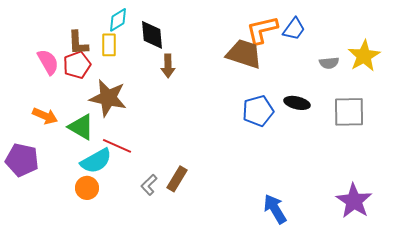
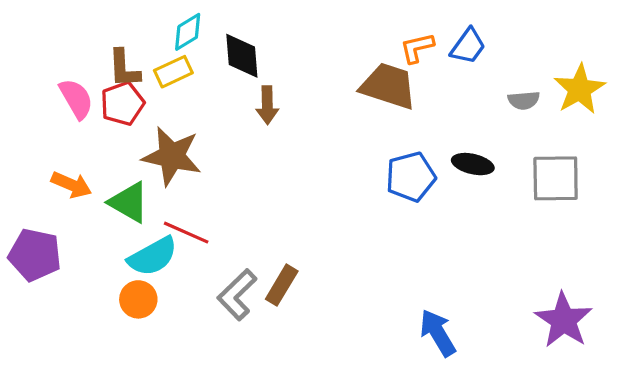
orange L-shape: (262, 30) -> (417, 48), size x0.7
yellow rectangle: (109, 45) -> (173, 72), turned 65
gray L-shape: (149, 185) -> (237, 295), size x1.5

